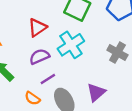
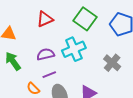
red triangle: (37, 28) -> (45, 19), moved

